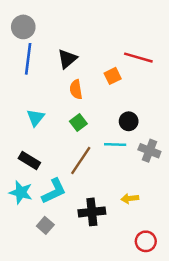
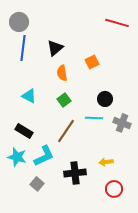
red line: (138, 58) -> (117, 23), moved
cyan triangle: (35, 118) -> (29, 96), turned -42
red circle: (146, 241) -> (114, 189), moved

